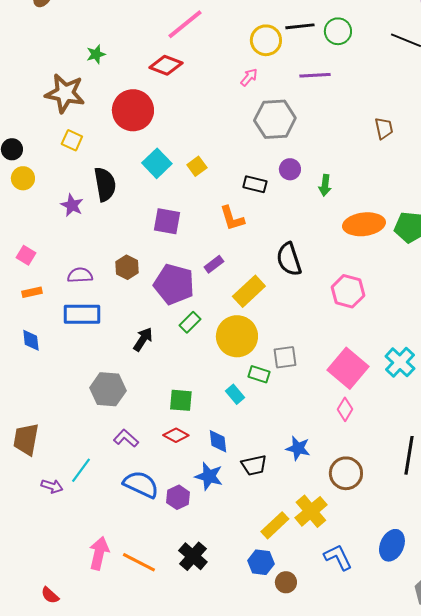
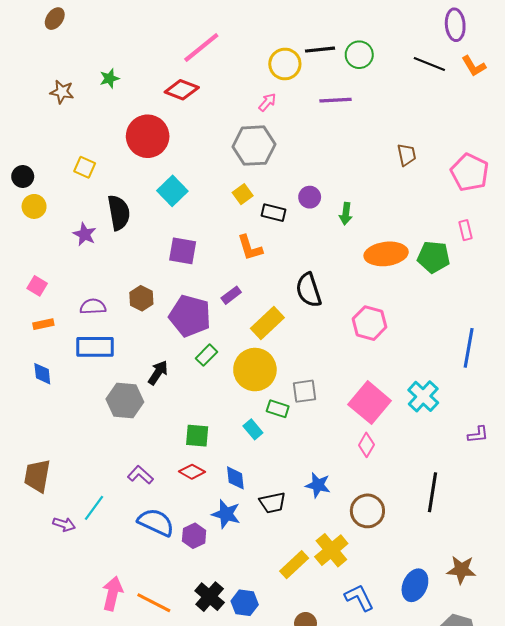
brown star: (65, 93) -> (62, 92), moved, size x0.6
gray hexagon: (275, 119) -> (254, 146), moved
yellow square: (197, 166) -> (243, 194), moved
gray hexagon: (108, 389) -> (125, 400), moved
blue hexagon: (261, 562) -> (245, 603), moved

